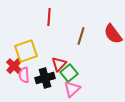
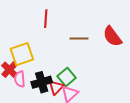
brown line: (81, 36) -> (79, 38), turned 72
red triangle: (59, 64) -> (56, 87), moved

